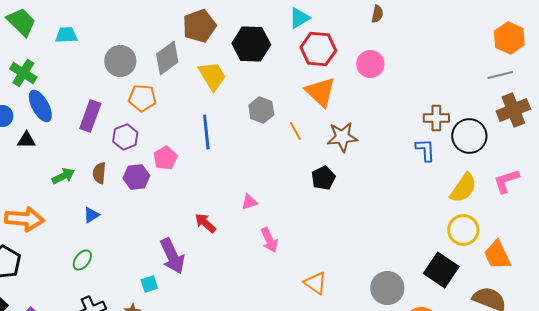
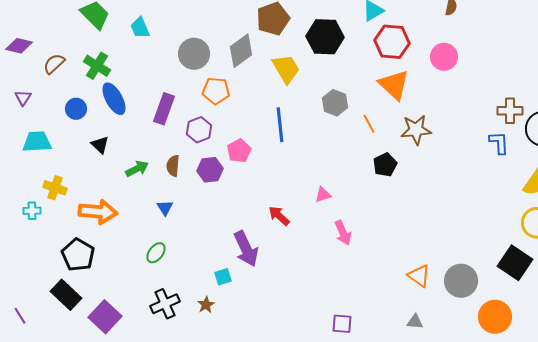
cyan trapezoid: (66, 35) -> (140, 28), turned -110
black triangle: (26, 140) -> (100, 145), moved, turned 42
black pentagon: (323, 178) -> (385, 165), moved
blue triangle: (91, 215) -> (165, 208), turned -30
orange triangle: (315, 283) -> (419, 276), moved

